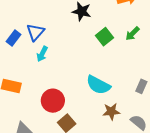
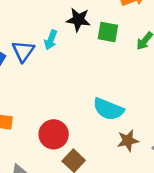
green square: (105, 37) -> (108, 32), moved, turned -36
cyan arrow: (42, 54) -> (51, 40), moved

